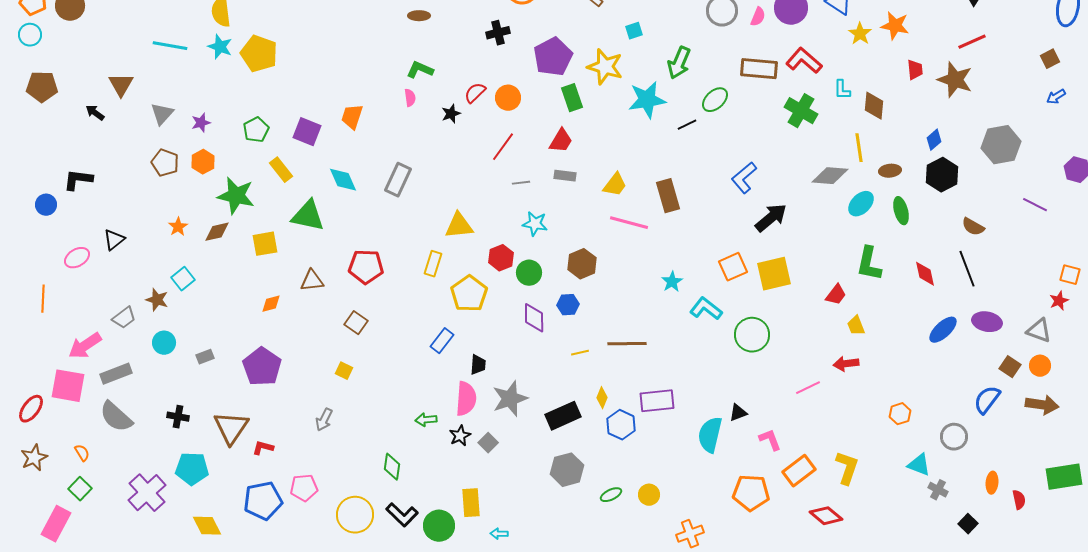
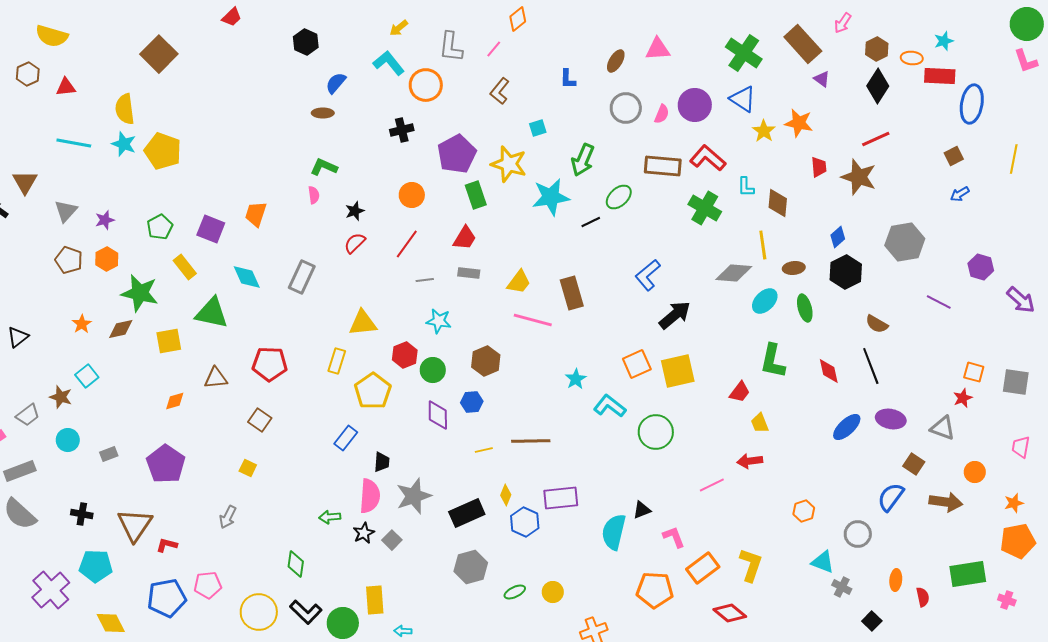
red semicircle: (475, 93) -> (355, 243), moved
orange circle: (1040, 366) -> (975, 472), moved

